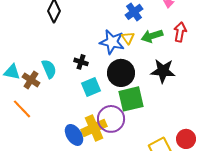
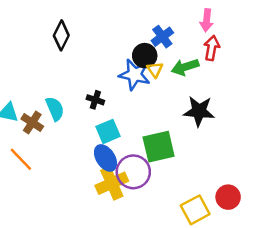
red arrow: (180, 32) -> (212, 48), moved
black circle: (121, 73) -> (145, 56), moved, size x0.7
blue ellipse: (74, 135) -> (105, 158), moved

